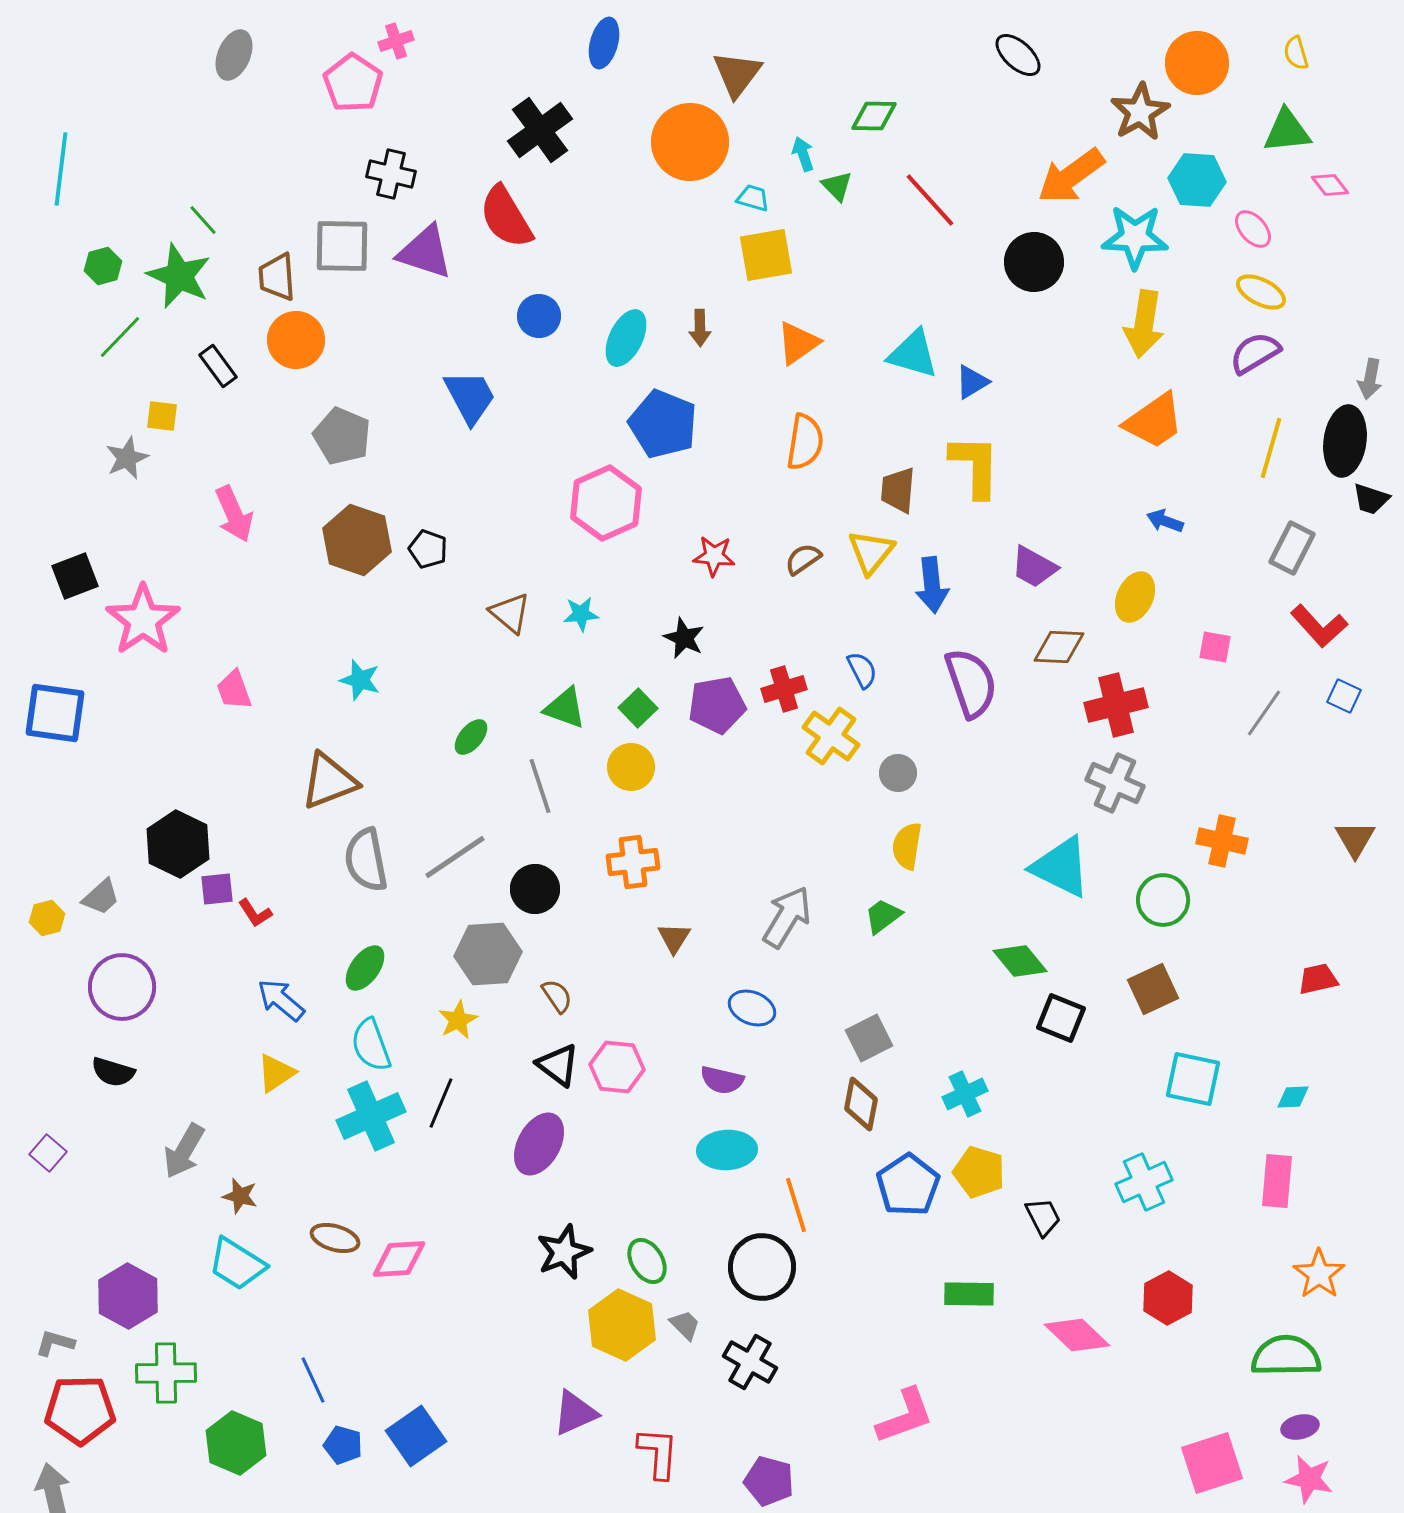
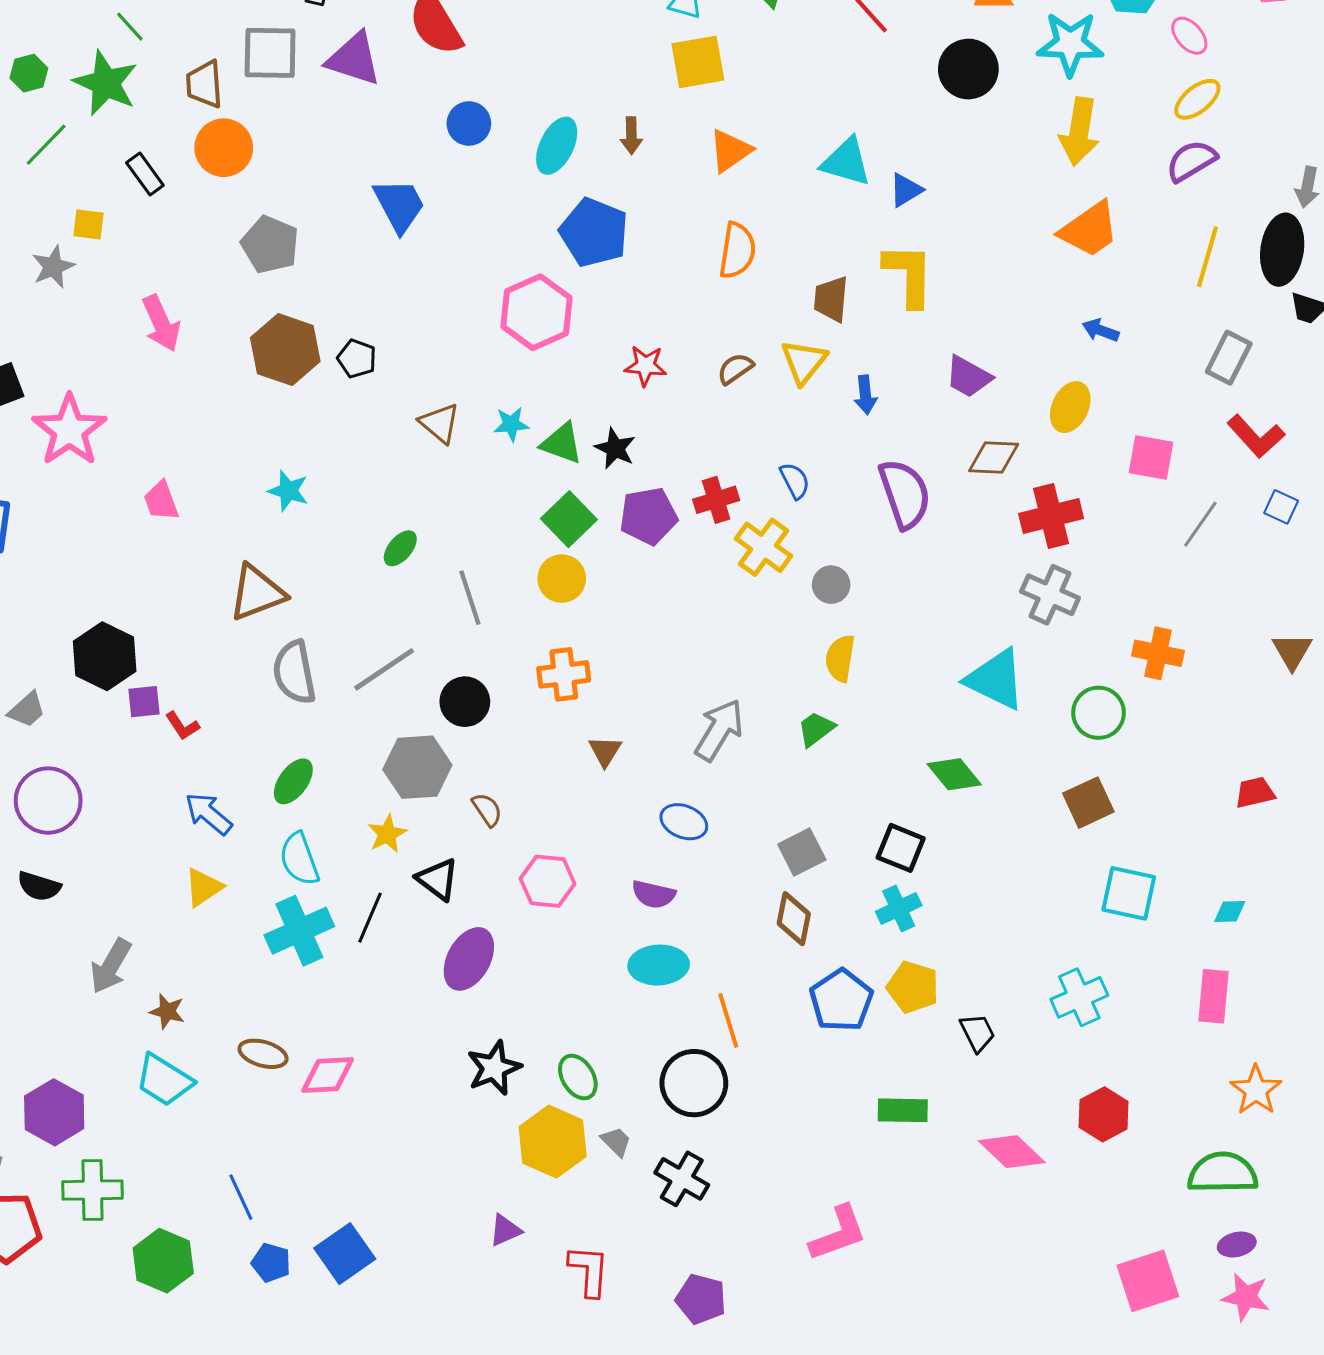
yellow ellipse: (1261, 292) -> (1197, 99), turned -66
blue arrow: (932, 585) -> (865, 395), size x0.7
pink square: (1215, 647) -> (1151, 457), size x1.4
green triangle: (565, 708) -> (562, 443), moved
green square: (638, 708) -> (569, 519), size x1.4
black square: (1061, 1018) -> (901, 848), moved
black triangle: (558, 1065) -> (438, 879), moved
purple triangle: (575, 1413) -> (505, 1230), size x0.7

